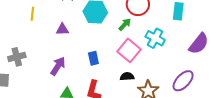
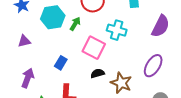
green arrow: (125, 25) -> (75, 24), moved
blue rectangle: (93, 58) -> (61, 63), turned 56

